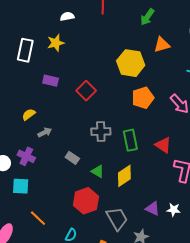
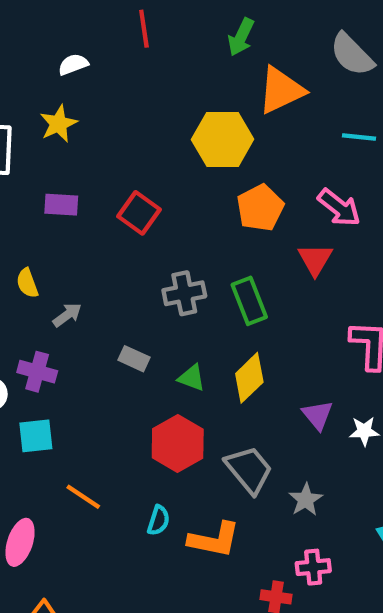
orange triangle: (162, 45) -> (281, 90), size x1.4
yellow semicircle: (29, 114) -> (27, 283), turned -64
red triangle: (163, 145) -> (315, 259), moved, turned 36
purple triangle: (153, 209) -> (318, 415), moved, turned 35

